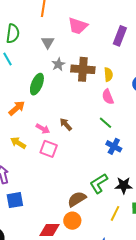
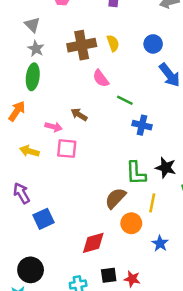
gray star: (58, 64) -> (36, 49), moved
pink semicircle: (108, 97) -> (101, 78), moved
green L-shape: (99, 183) -> (136, 173), turned -45
black star: (124, 185) -> (166, 168), turned 30
yellow line: (115, 213) -> (152, 203), moved
orange circle: (72, 221) -> (131, 223), moved

